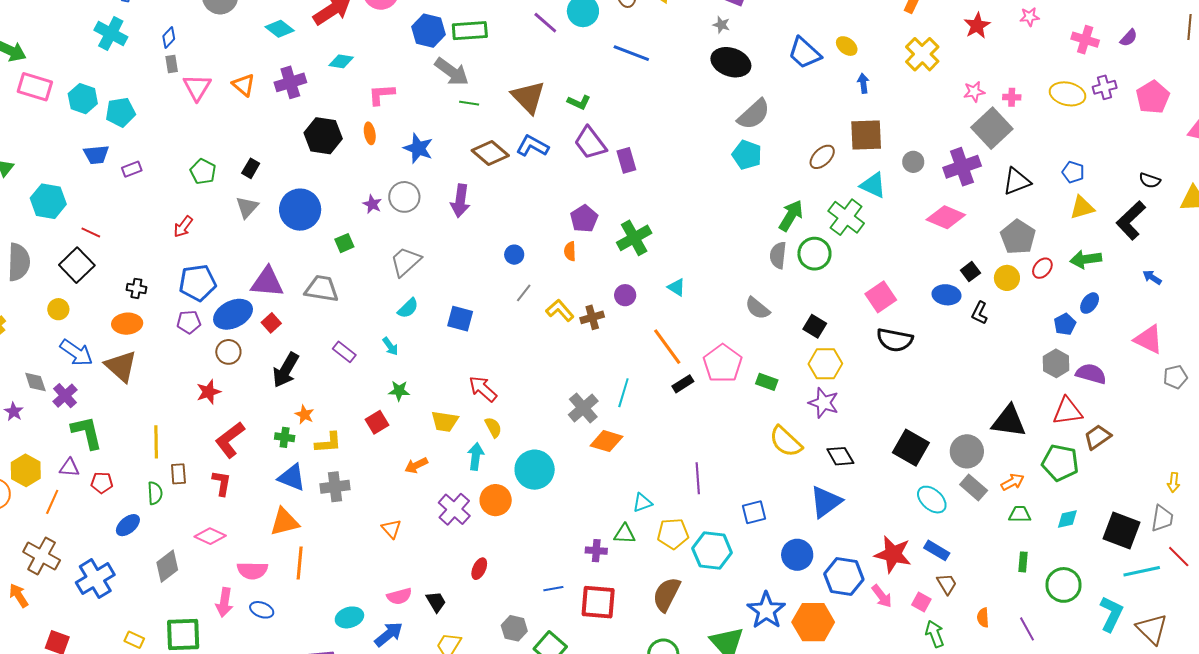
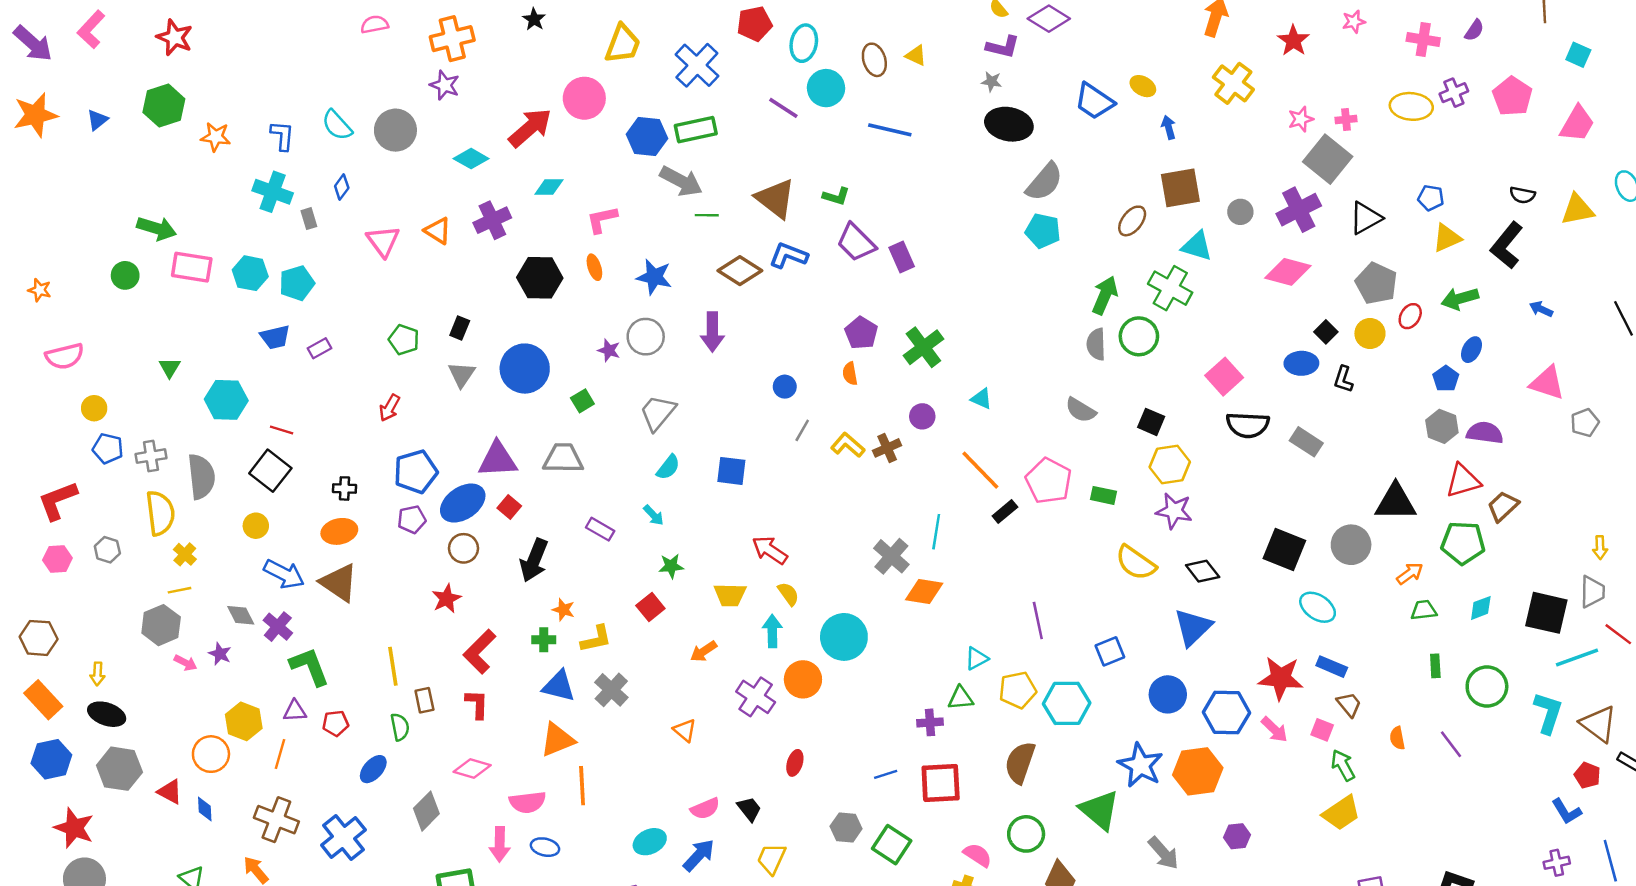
gray rectangle: (172, 64) -> (309, 219), moved
gray cross: (335, 487) -> (611, 690), turned -32
gray rectangle: (974, 487) -> (1306, 442), moved

